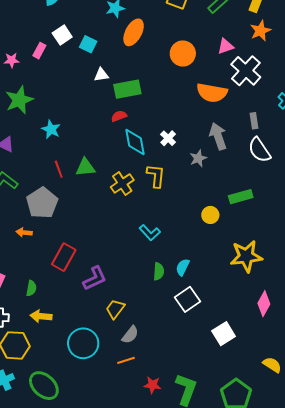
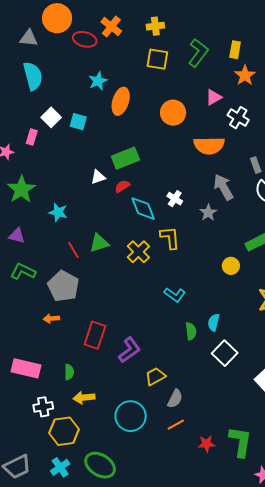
white cross: (246, 71) -> (238, 118), size x0.7
white triangle: (101, 75) -> (98, 177), moved
yellow trapezoid: (115, 309) -> (155, 376), turned 35

